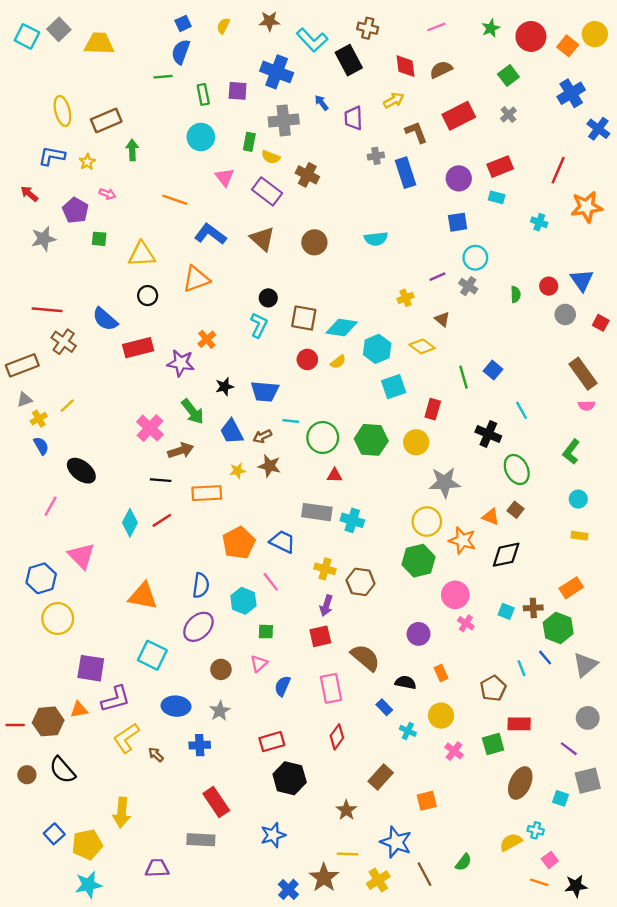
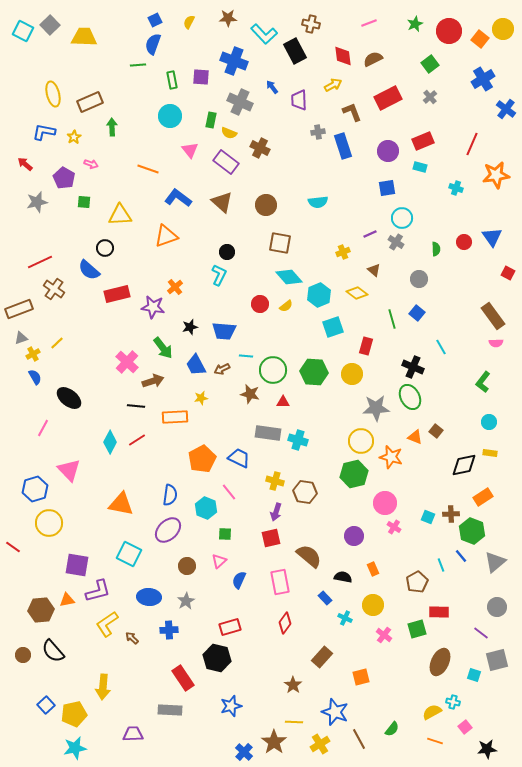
gray cross: (284, 120) -> (240, 102), turned 30
black circle: (148, 296) -> (105, 248), moved
red line: (47, 310) -> (40, 262), turned -30
gray circle: (565, 314) -> (419, 279), moved
brown square: (304, 318) -> (280, 243), moved
cyan diamond: (342, 327) -> (289, 277), turned 40
brown star: (269, 466) -> (250, 394), moved
green ellipse: (517, 469) -> (410, 397), moved
black diamond: (506, 555) -> (464, 465), moved
red line: (15, 725) -> (13, 547), moved, turned 35
black hexagon: (290, 778) -> (217, 658), moved
orange line: (539, 882) -> (435, 741), moved

